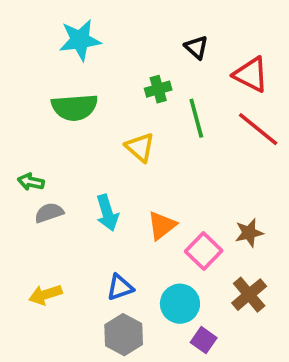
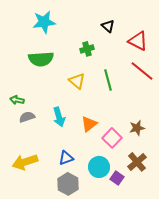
green line: (196, 118) -> (108, 80), moved
yellow arrow: (45, 295) -> (25, 162), size x1.4
purple square: (204, 340) -> (117, 178), moved

